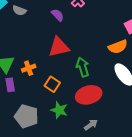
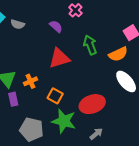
green arrow: (83, 67) -> (90, 45), moved
green star: (59, 110) -> (64, 121), size x1.4

